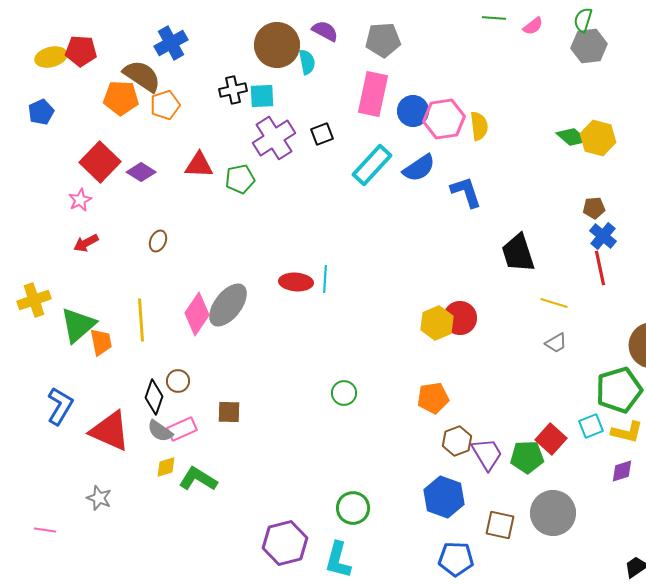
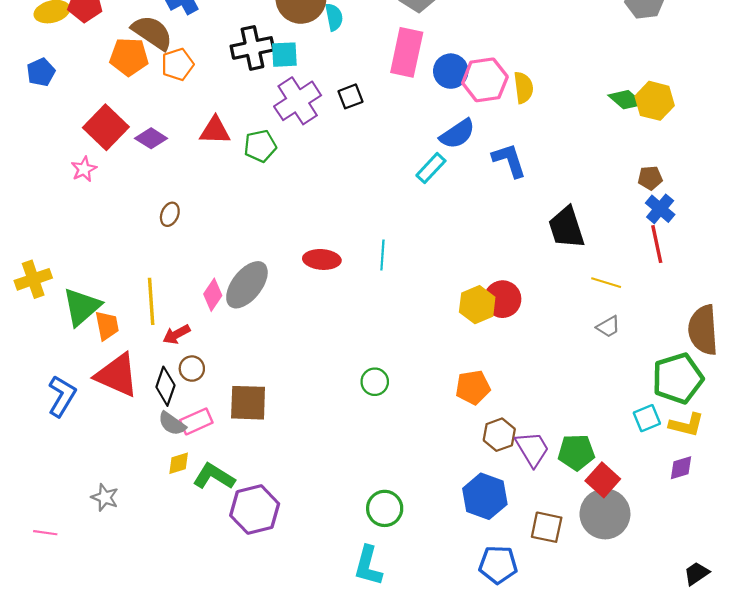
black cross: (233, 90) -> (252, 48), size x1.4
cyan rectangle: (372, 165) -> (431, 168), moved, size x0.7
red arrow: (86, 243) -> (176, 334), moved
cyan line: (325, 279) -> (382, 255), moved
pink diamond: (197, 314) -> (213, 295), size x0.7
brown square: (229, 412) -> (248, 403), size x1.5
red triangle: (110, 431) -> (117, 375), moved
red square: (551, 439) -> (603, 480), moved
purple hexagon: (285, 543) -> (255, 510), moved

